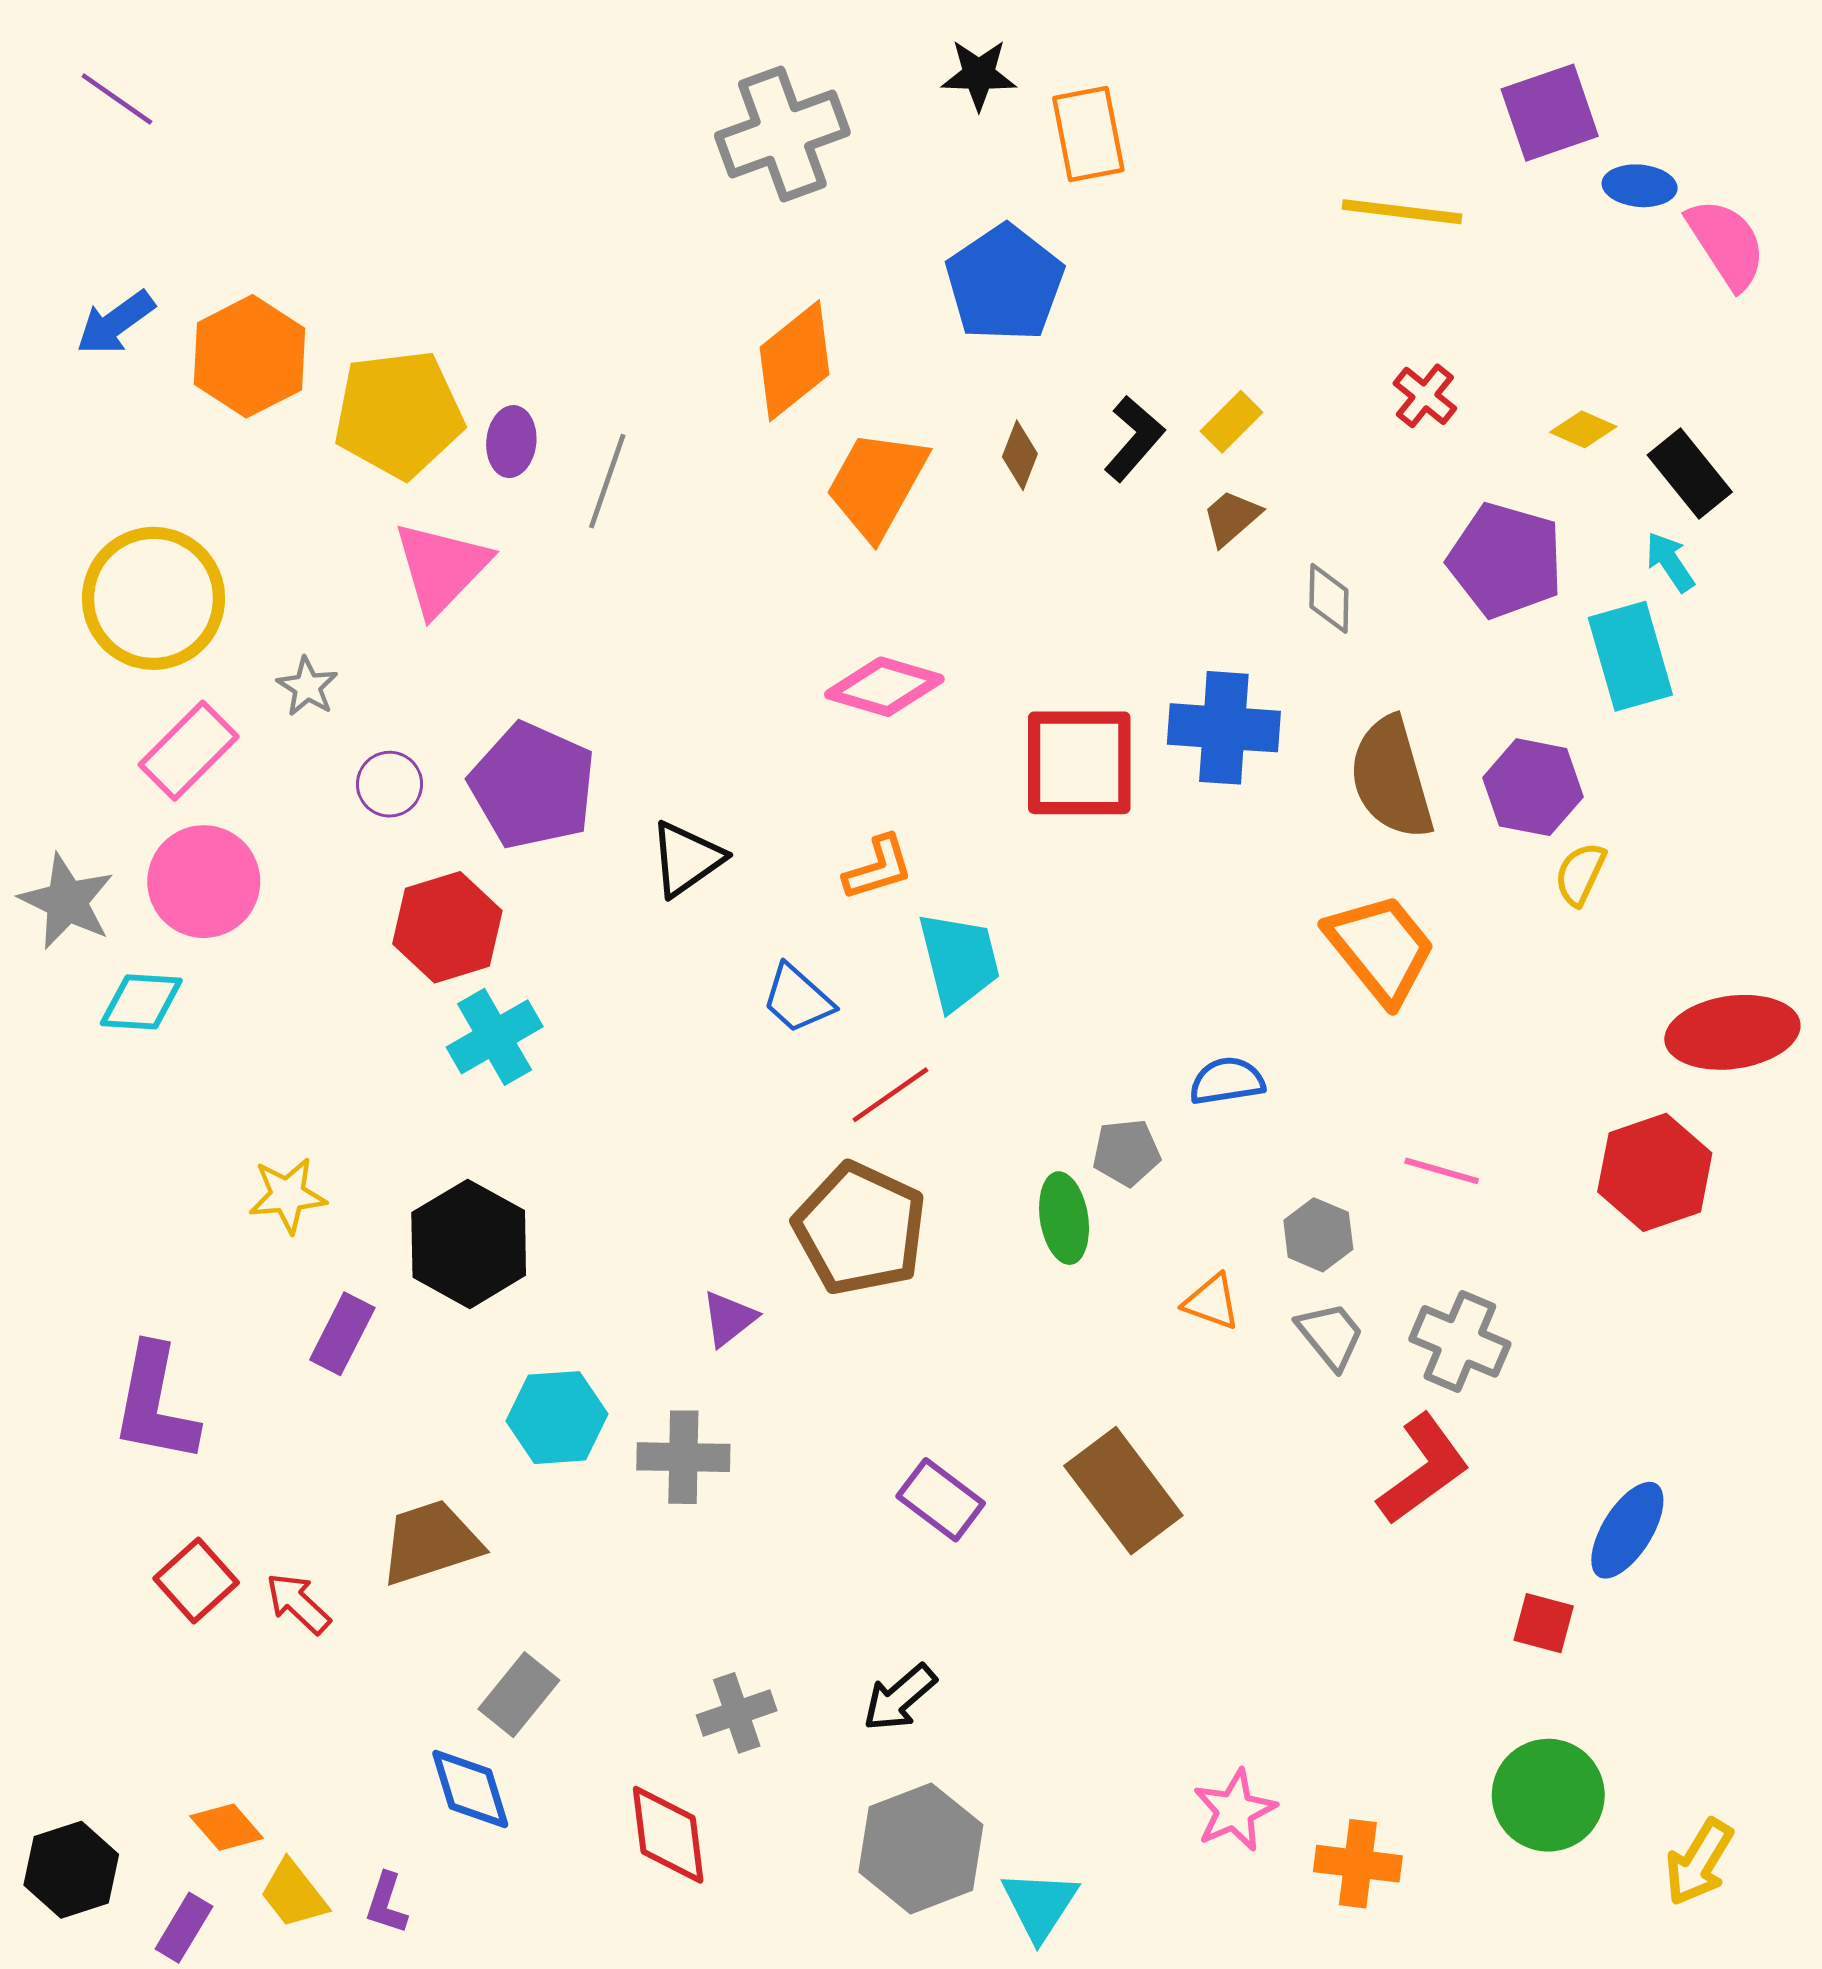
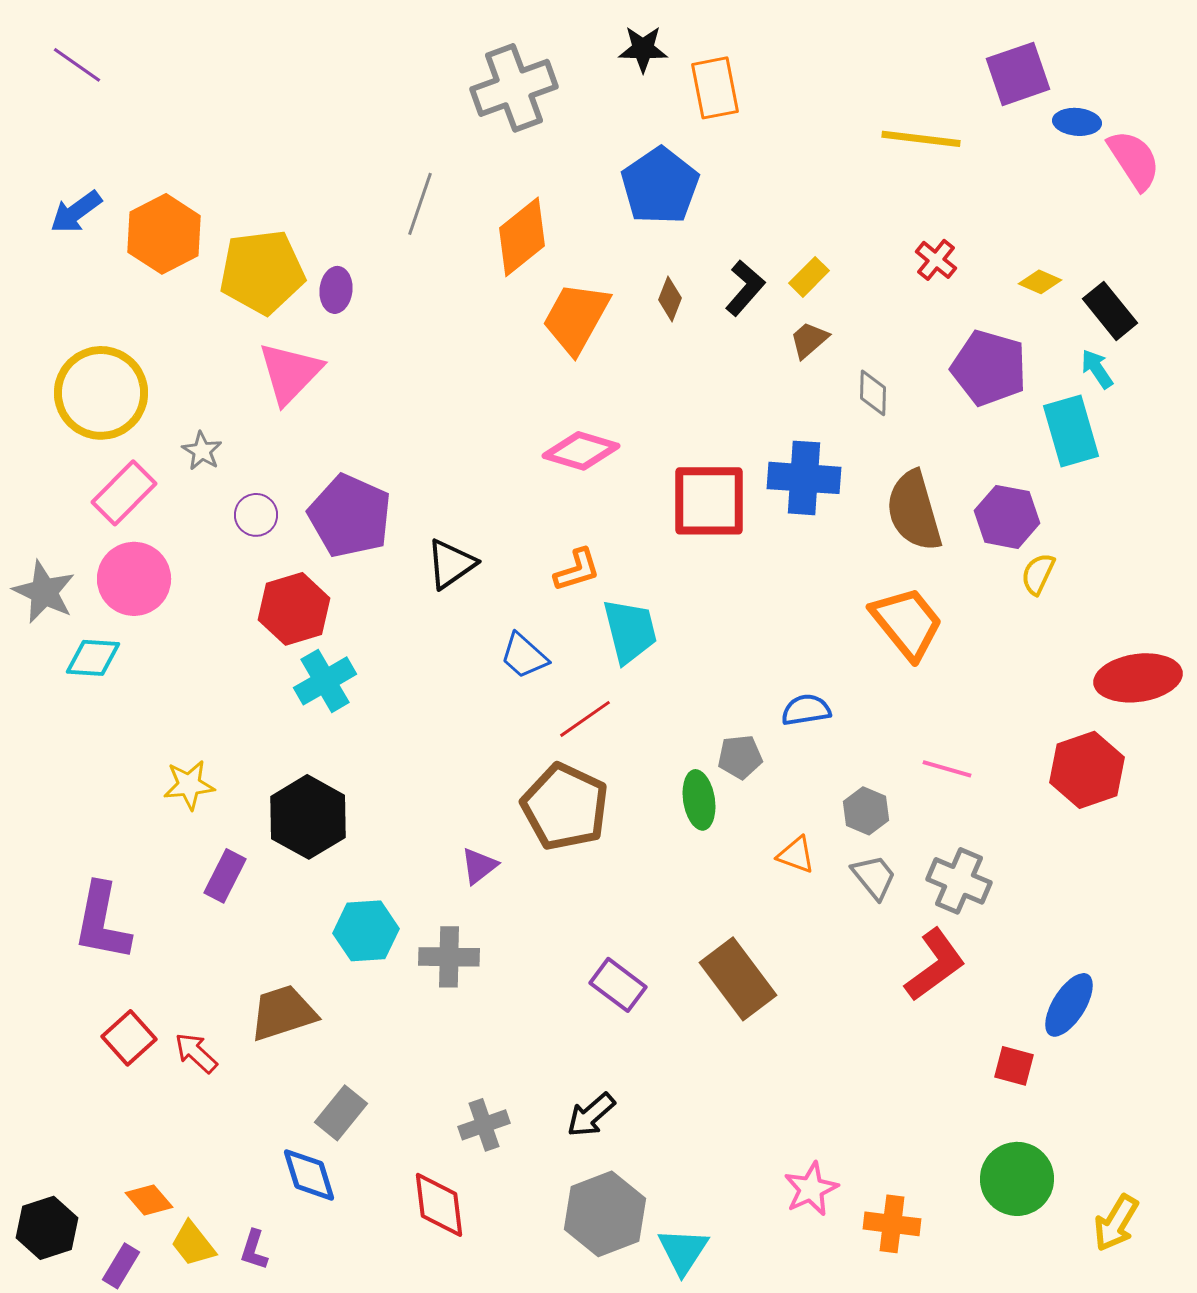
gray line: (607, 481) -> (420, 204), moved

